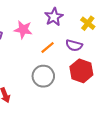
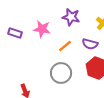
purple star: (54, 17) -> (71, 17), turned -30

